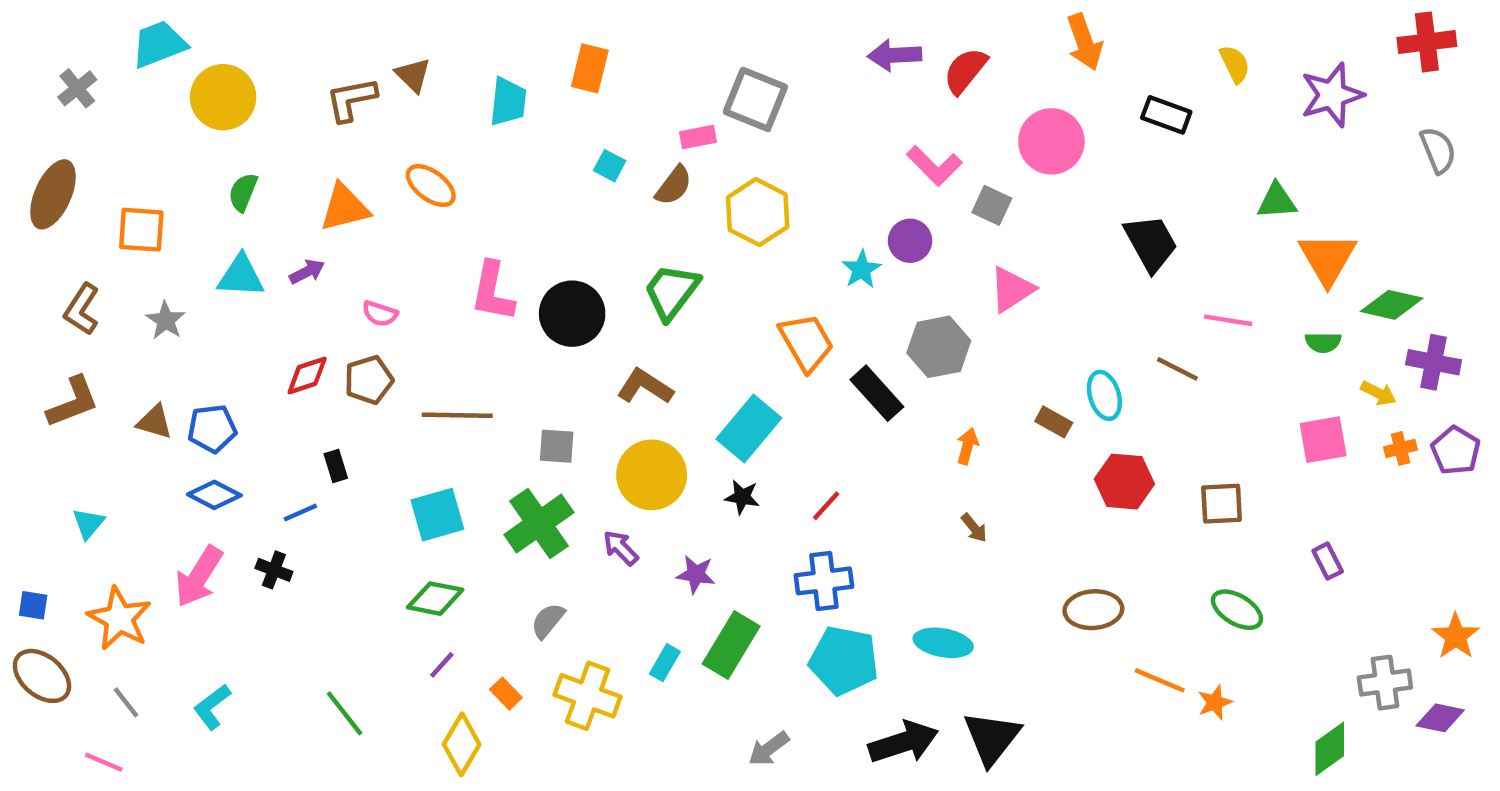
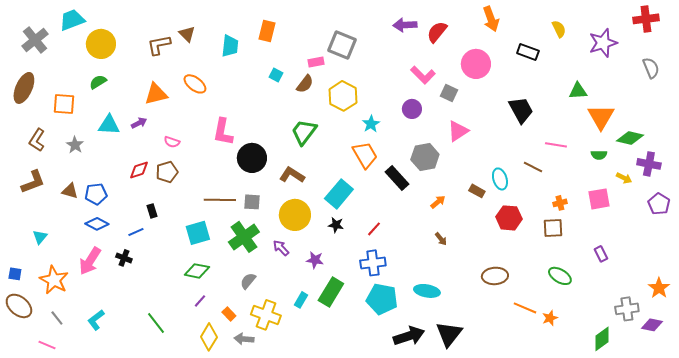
gray cross: (77, 88) -> (35, 40), size x1.5
green semicircle: (243, 192) -> (98, 82), moved, turned 36
cyan star: (861, 269) -> (371, 124), moved
black circle: (572, 314) -> (252, 158), moved
brown line: (457, 415) -> (220, 200), moved
orange arrow: (967, 446) -> (438, 202), turned 35
orange cross: (1400, 448) -> (560, 203), moved
gray arrow: (769, 749) -> (244, 339), moved, turned 42

